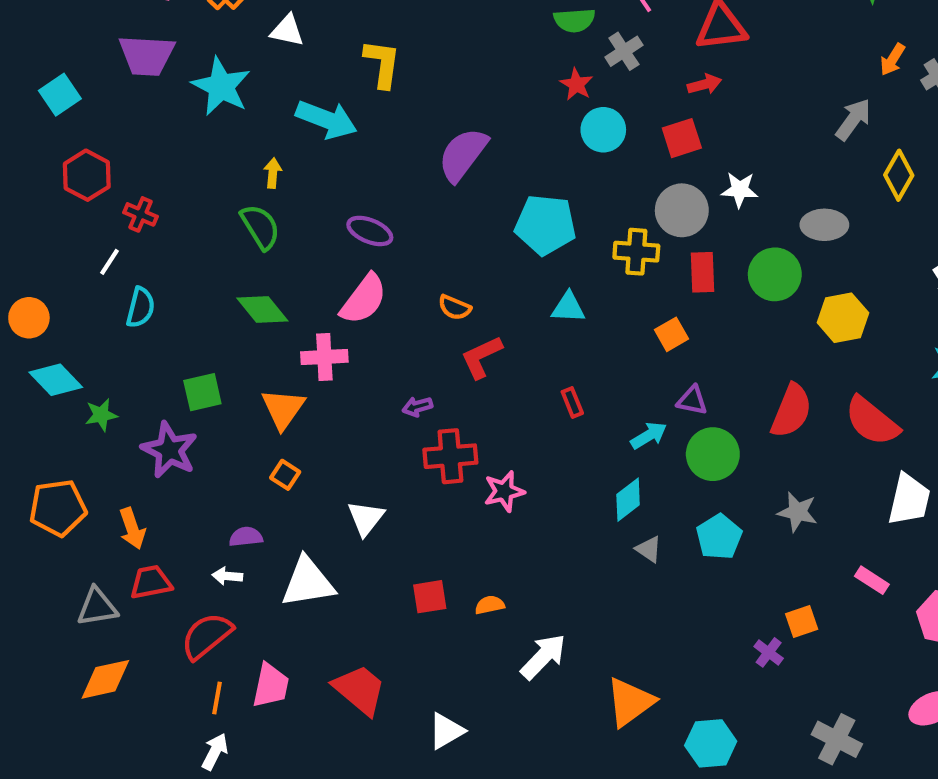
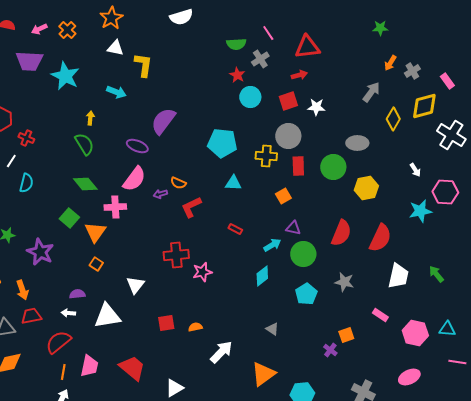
white triangle: (287, 31) -> (115, 48), moved
cyan arrow: (326, 119) -> (116, 92), size x0.7
purple semicircle: (463, 155) -> (163, 121), moved
white star: (740, 190) -> (316, 107), moved
green square: (202, 392) -> (69, 218), moved, turned -36
red rectangle: (572, 402) -> (235, 229), turned -40
purple arrow: (417, 407) -> (160, 194), moved
red semicircle: (872, 421) -> (380, 238), turned -104
gray triangle: (649, 549) -> (272, 329), moved

